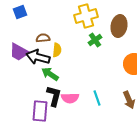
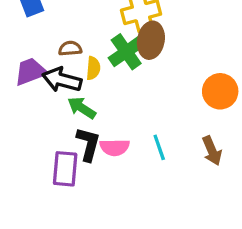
brown ellipse: (119, 26) -> (151, 40), moved
green cross: (95, 40) -> (126, 52), moved, size x1.5
purple trapezoid: (19, 52) -> (31, 72), turned 130

